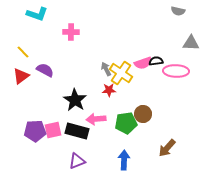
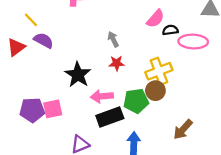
yellow line: (23, 52) -> (31, 20), moved
pink semicircle: (143, 63) -> (155, 19), moved, turned -30
yellow cross: (121, 73) -> (159, 71), moved, turned 35
black rectangle: (77, 131) -> (110, 117), moved, turned -35

